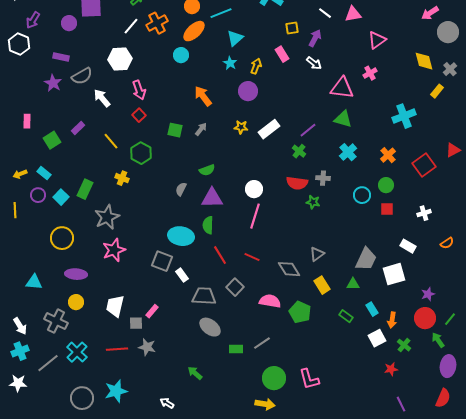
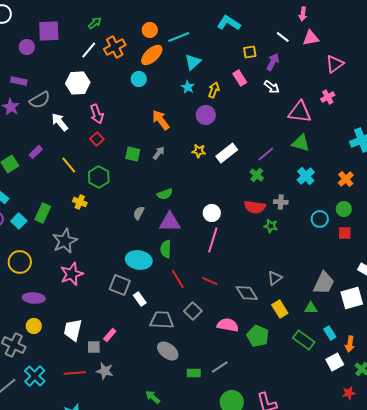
green rectangle: (346, 316) -> (304, 340), size x1.5

